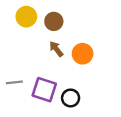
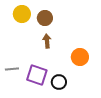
brown arrow: (56, 49) -> (47, 41), turned 32
orange circle: (83, 54) -> (80, 57), moved

